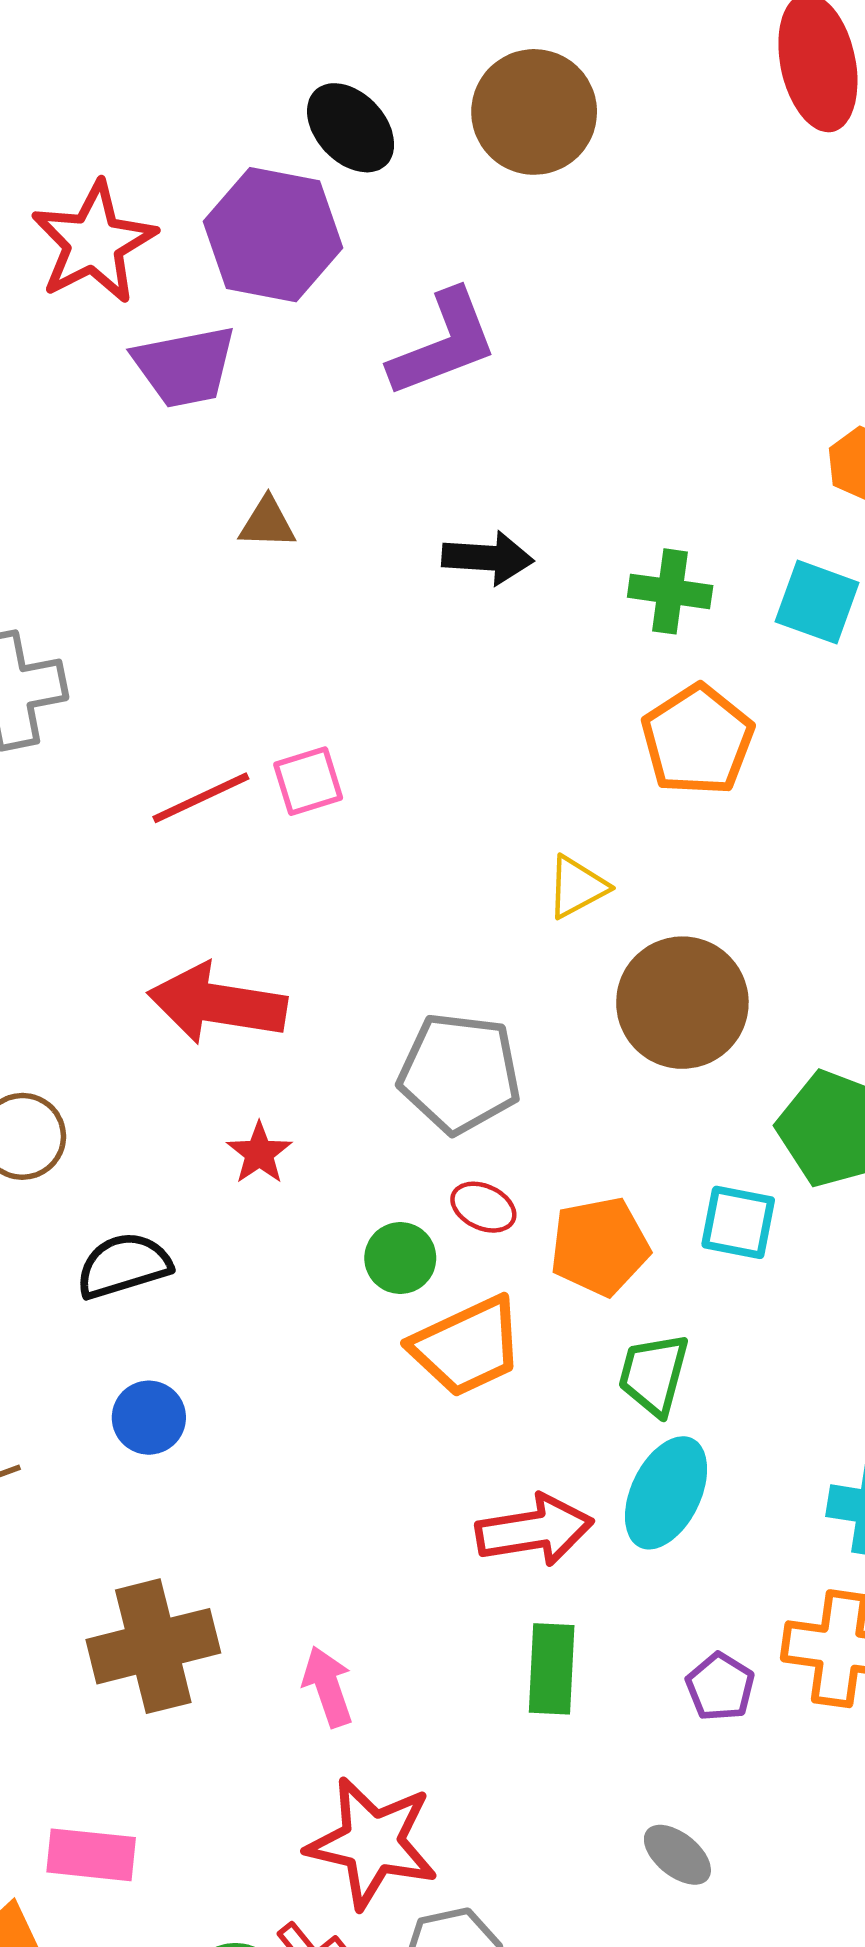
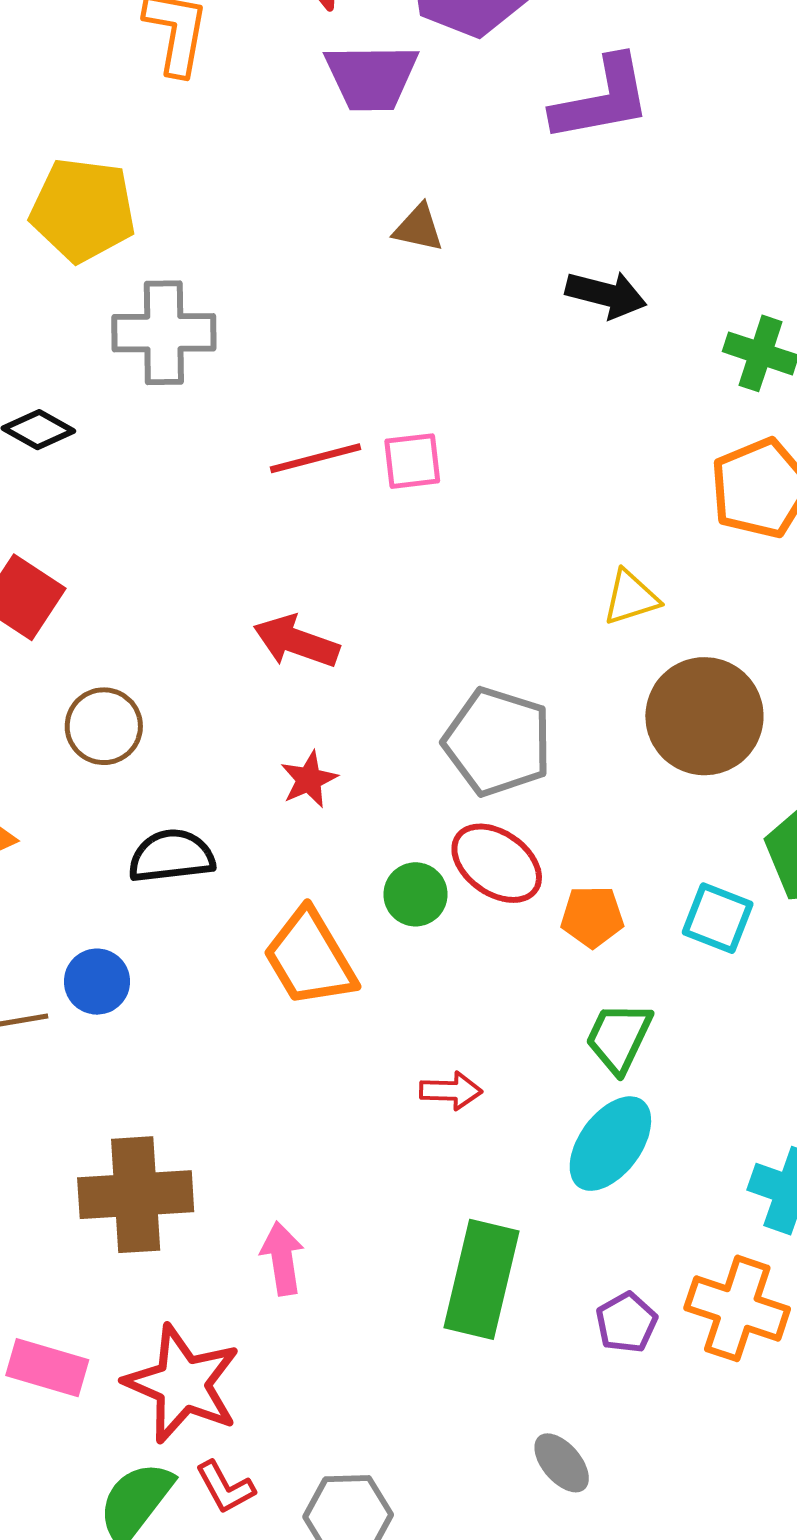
red arrow: (217, 1004) -> (296, 642), size x0.7
red ellipse: (483, 1207) -> (497, 863), size x1.6
orange pentagon: (600, 1246) -> (592, 917), size x0.7
orange trapezoid: (467, 1346) -> (310, 958), moved, turned 74
blue circle: (149, 1418) -> (97, 982), moved
red arrow: (534, 1530) -> (451, 1091), moved, size x0.6
green rectangle: (552, 1669) -> (482, 1279), size x1.4
red star: (372, 1843) -> (182, 1384), moved

